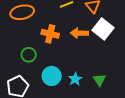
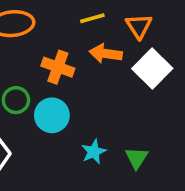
orange arrow: (79, 33) -> (106, 54), moved
cyan circle: (52, 76) -> (52, 115), moved

